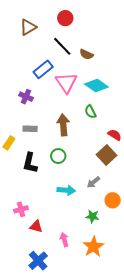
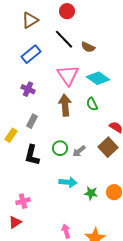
blue rectangle: (43, 69) -> (31, 54), moved
brown arrow: (63, 125) -> (65, 105), moved
gray rectangle: (30, 129) -> (32, 121), turned -64
gray arrow: (93, 182) -> (79, 151), moved
green star: (92, 216) -> (91, 193), moved
red triangle: (36, 226) -> (15, 222), moved, turned -48

